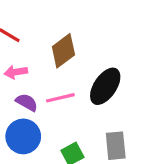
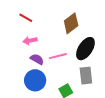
brown diamond: (63, 51) -> (71, 23), moved
gray rectangle: (116, 146) -> (86, 76), moved

